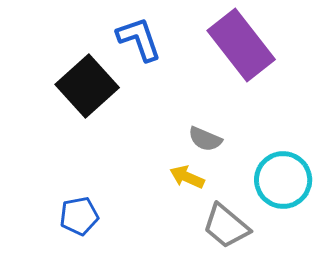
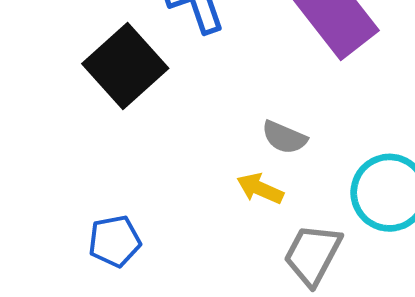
gray trapezoid: (226, 226) -> (313, 255), turned 78

